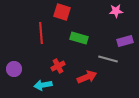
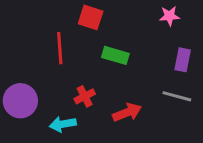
purple rectangle: (125, 41) -> (183, 60), turned -63
gray line: (108, 59) -> (177, 96), moved
purple circle: (14, 69) -> (20, 101), size x1.5

